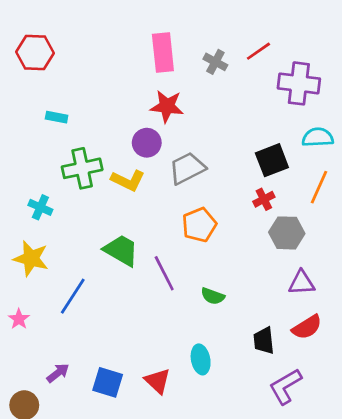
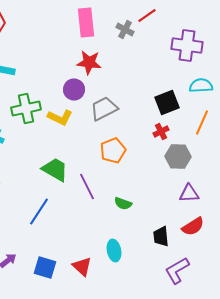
red line: (258, 51) -> (147, 16), moved
blue line: (73, 296) -> (39, 212), moved

